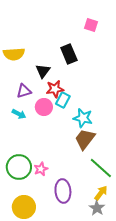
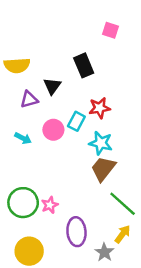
red star: (55, 89) -> (100, 108), moved
purple triangle: (24, 91) -> (29, 99), moved
gray star: (97, 208) -> (104, 252), moved

